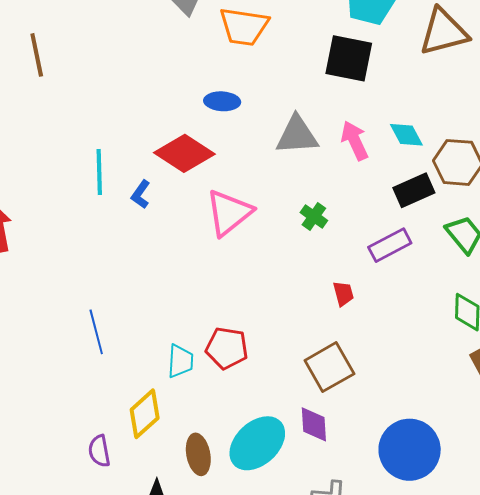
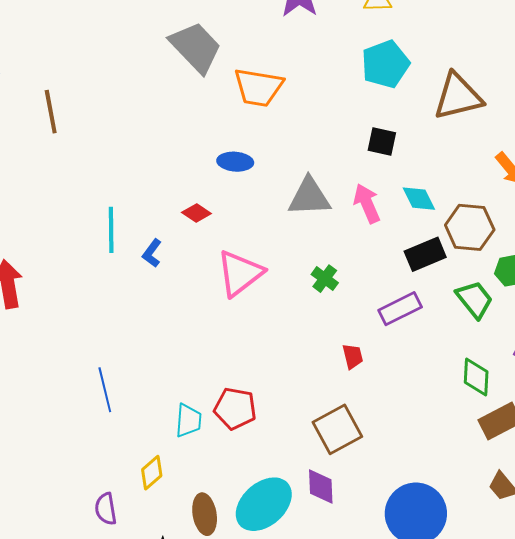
black square: (349, 58) -> (382, 141), moved, size x0.6
red diamond: (184, 153) -> (196, 213), size x0.5
yellow diamond: (145, 414) -> (152, 473), size x0.7

